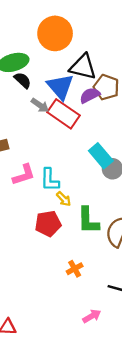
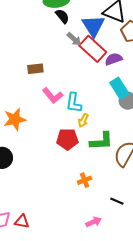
purple semicircle: (90, 95) -> (114, 59), moved
pink L-shape: (24, 175) -> (53, 96), turned 60
yellow arrow: (64, 199) -> (83, 120), turned 64
green L-shape: (88, 220) -> (101, 141), turned -100

